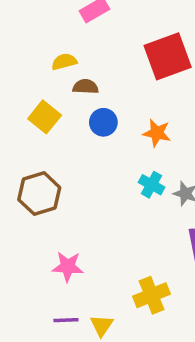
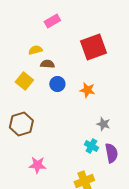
cyan cross: (152, 185) -> (91, 146), moved

